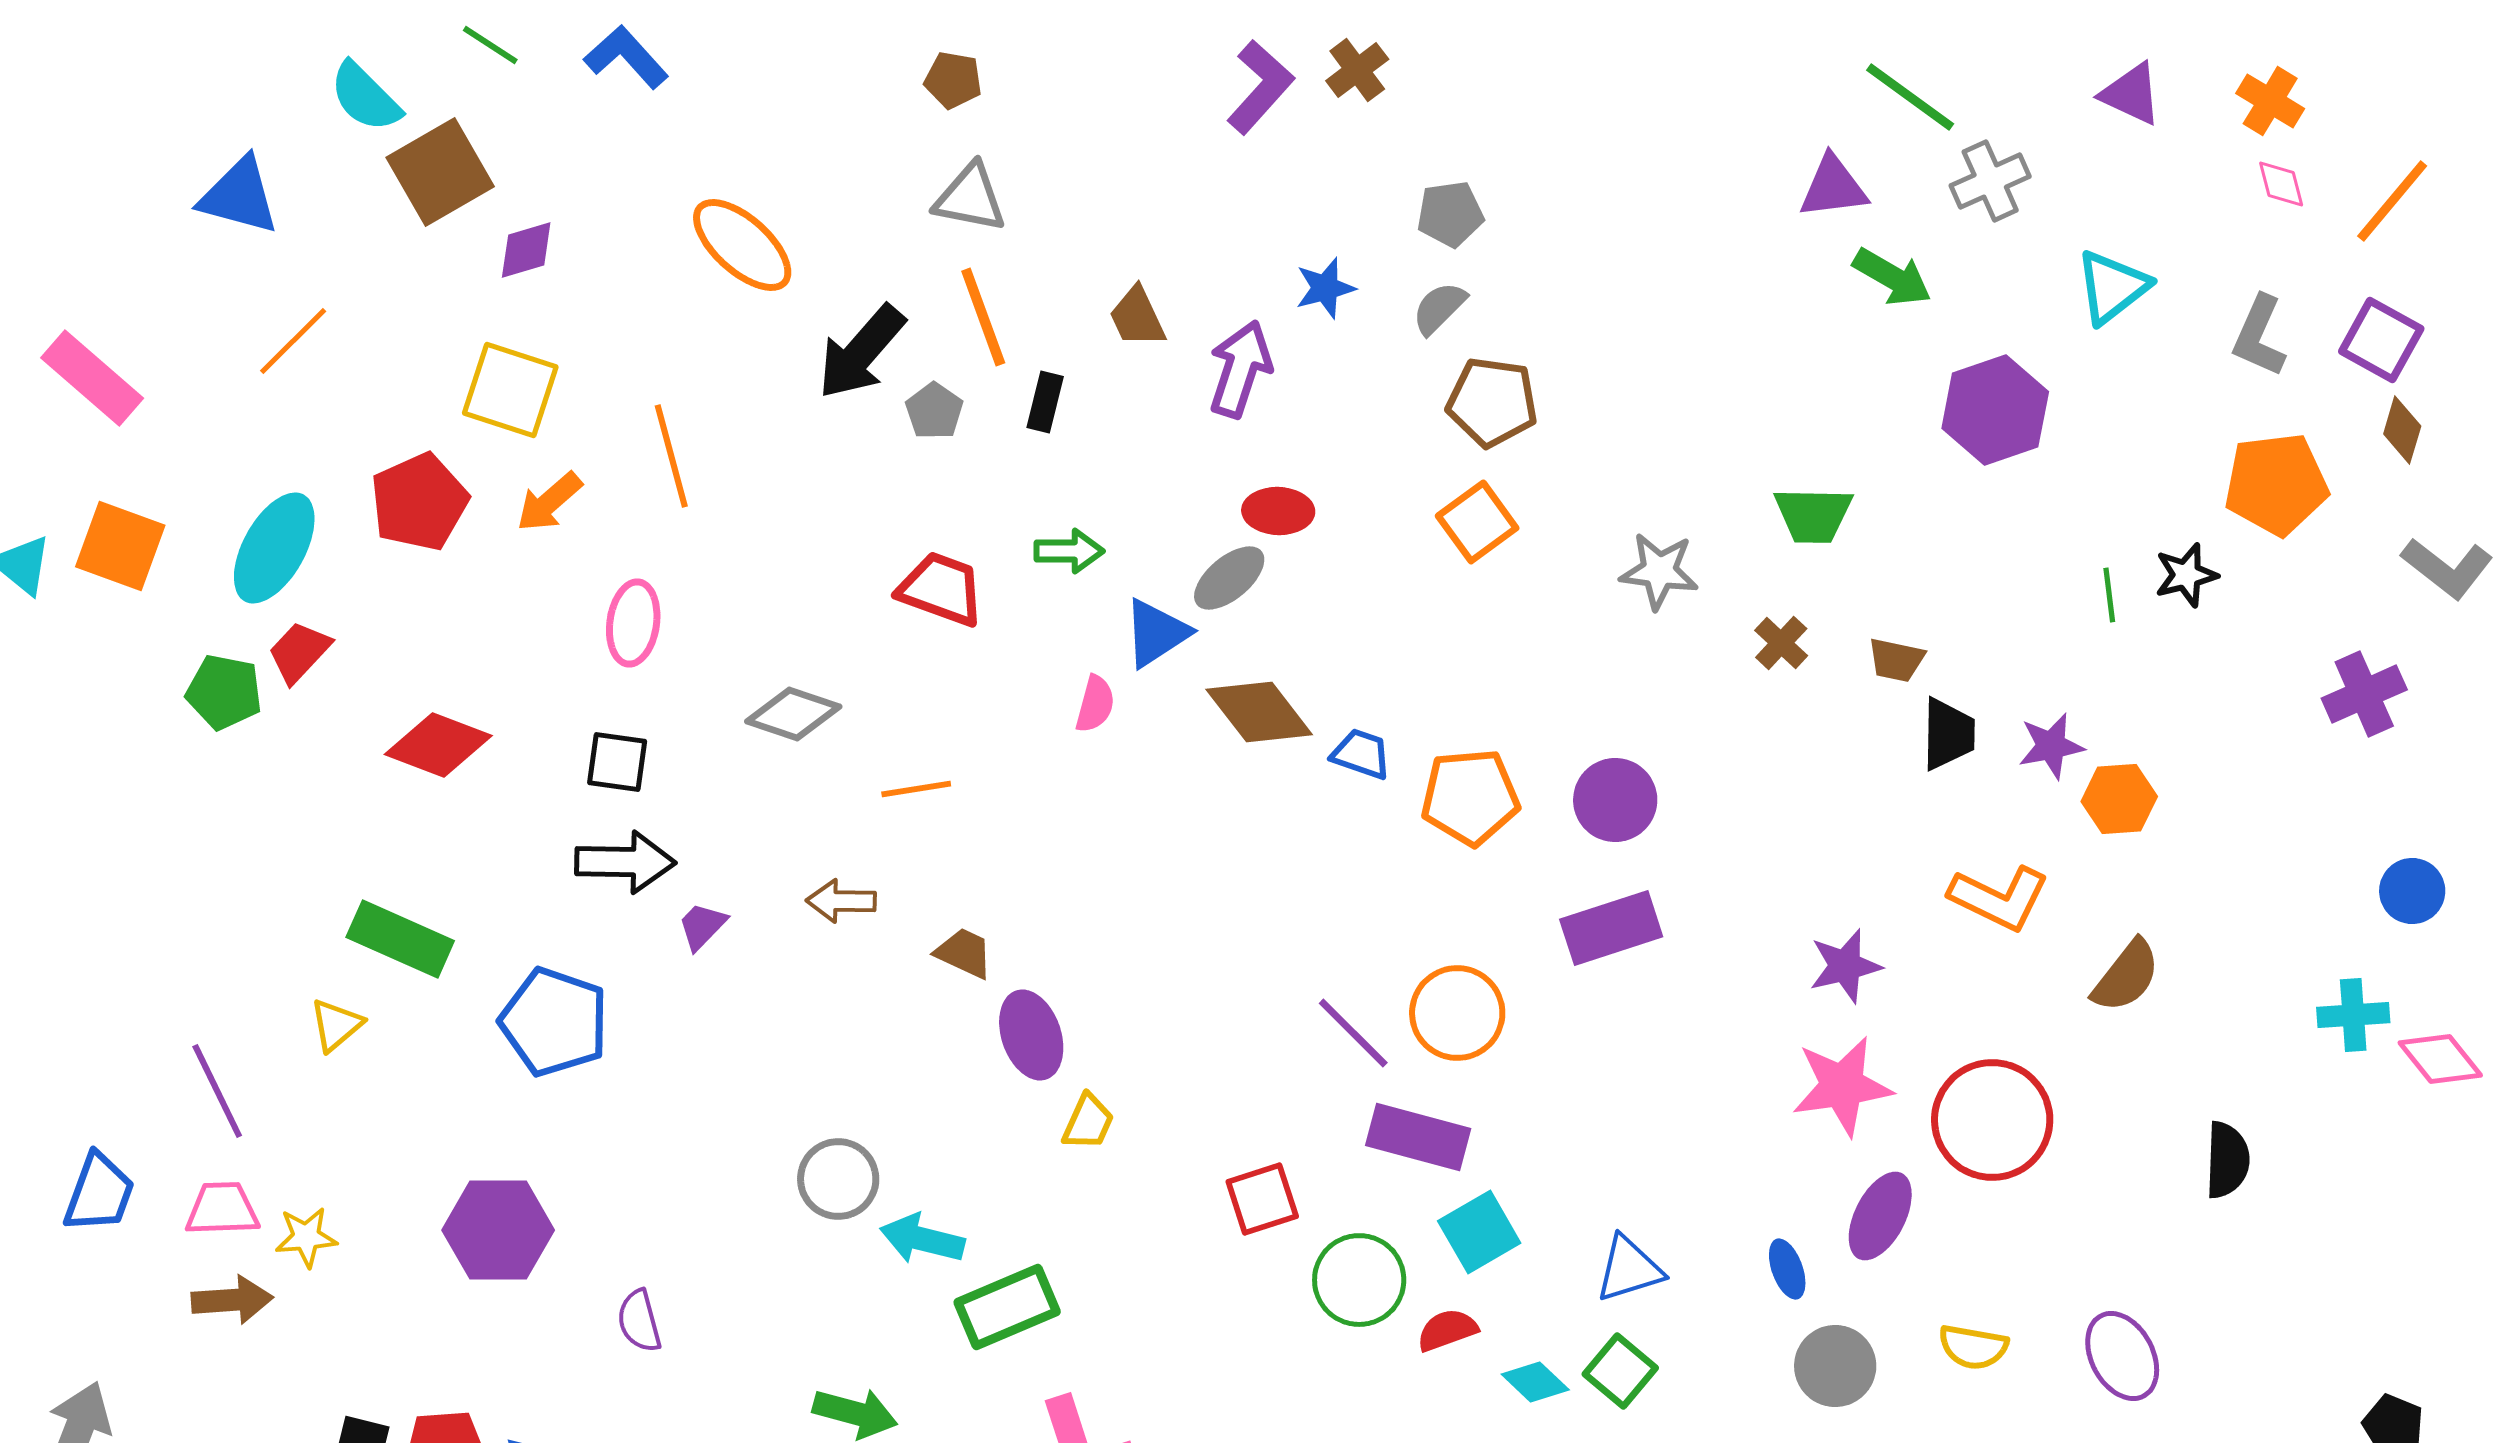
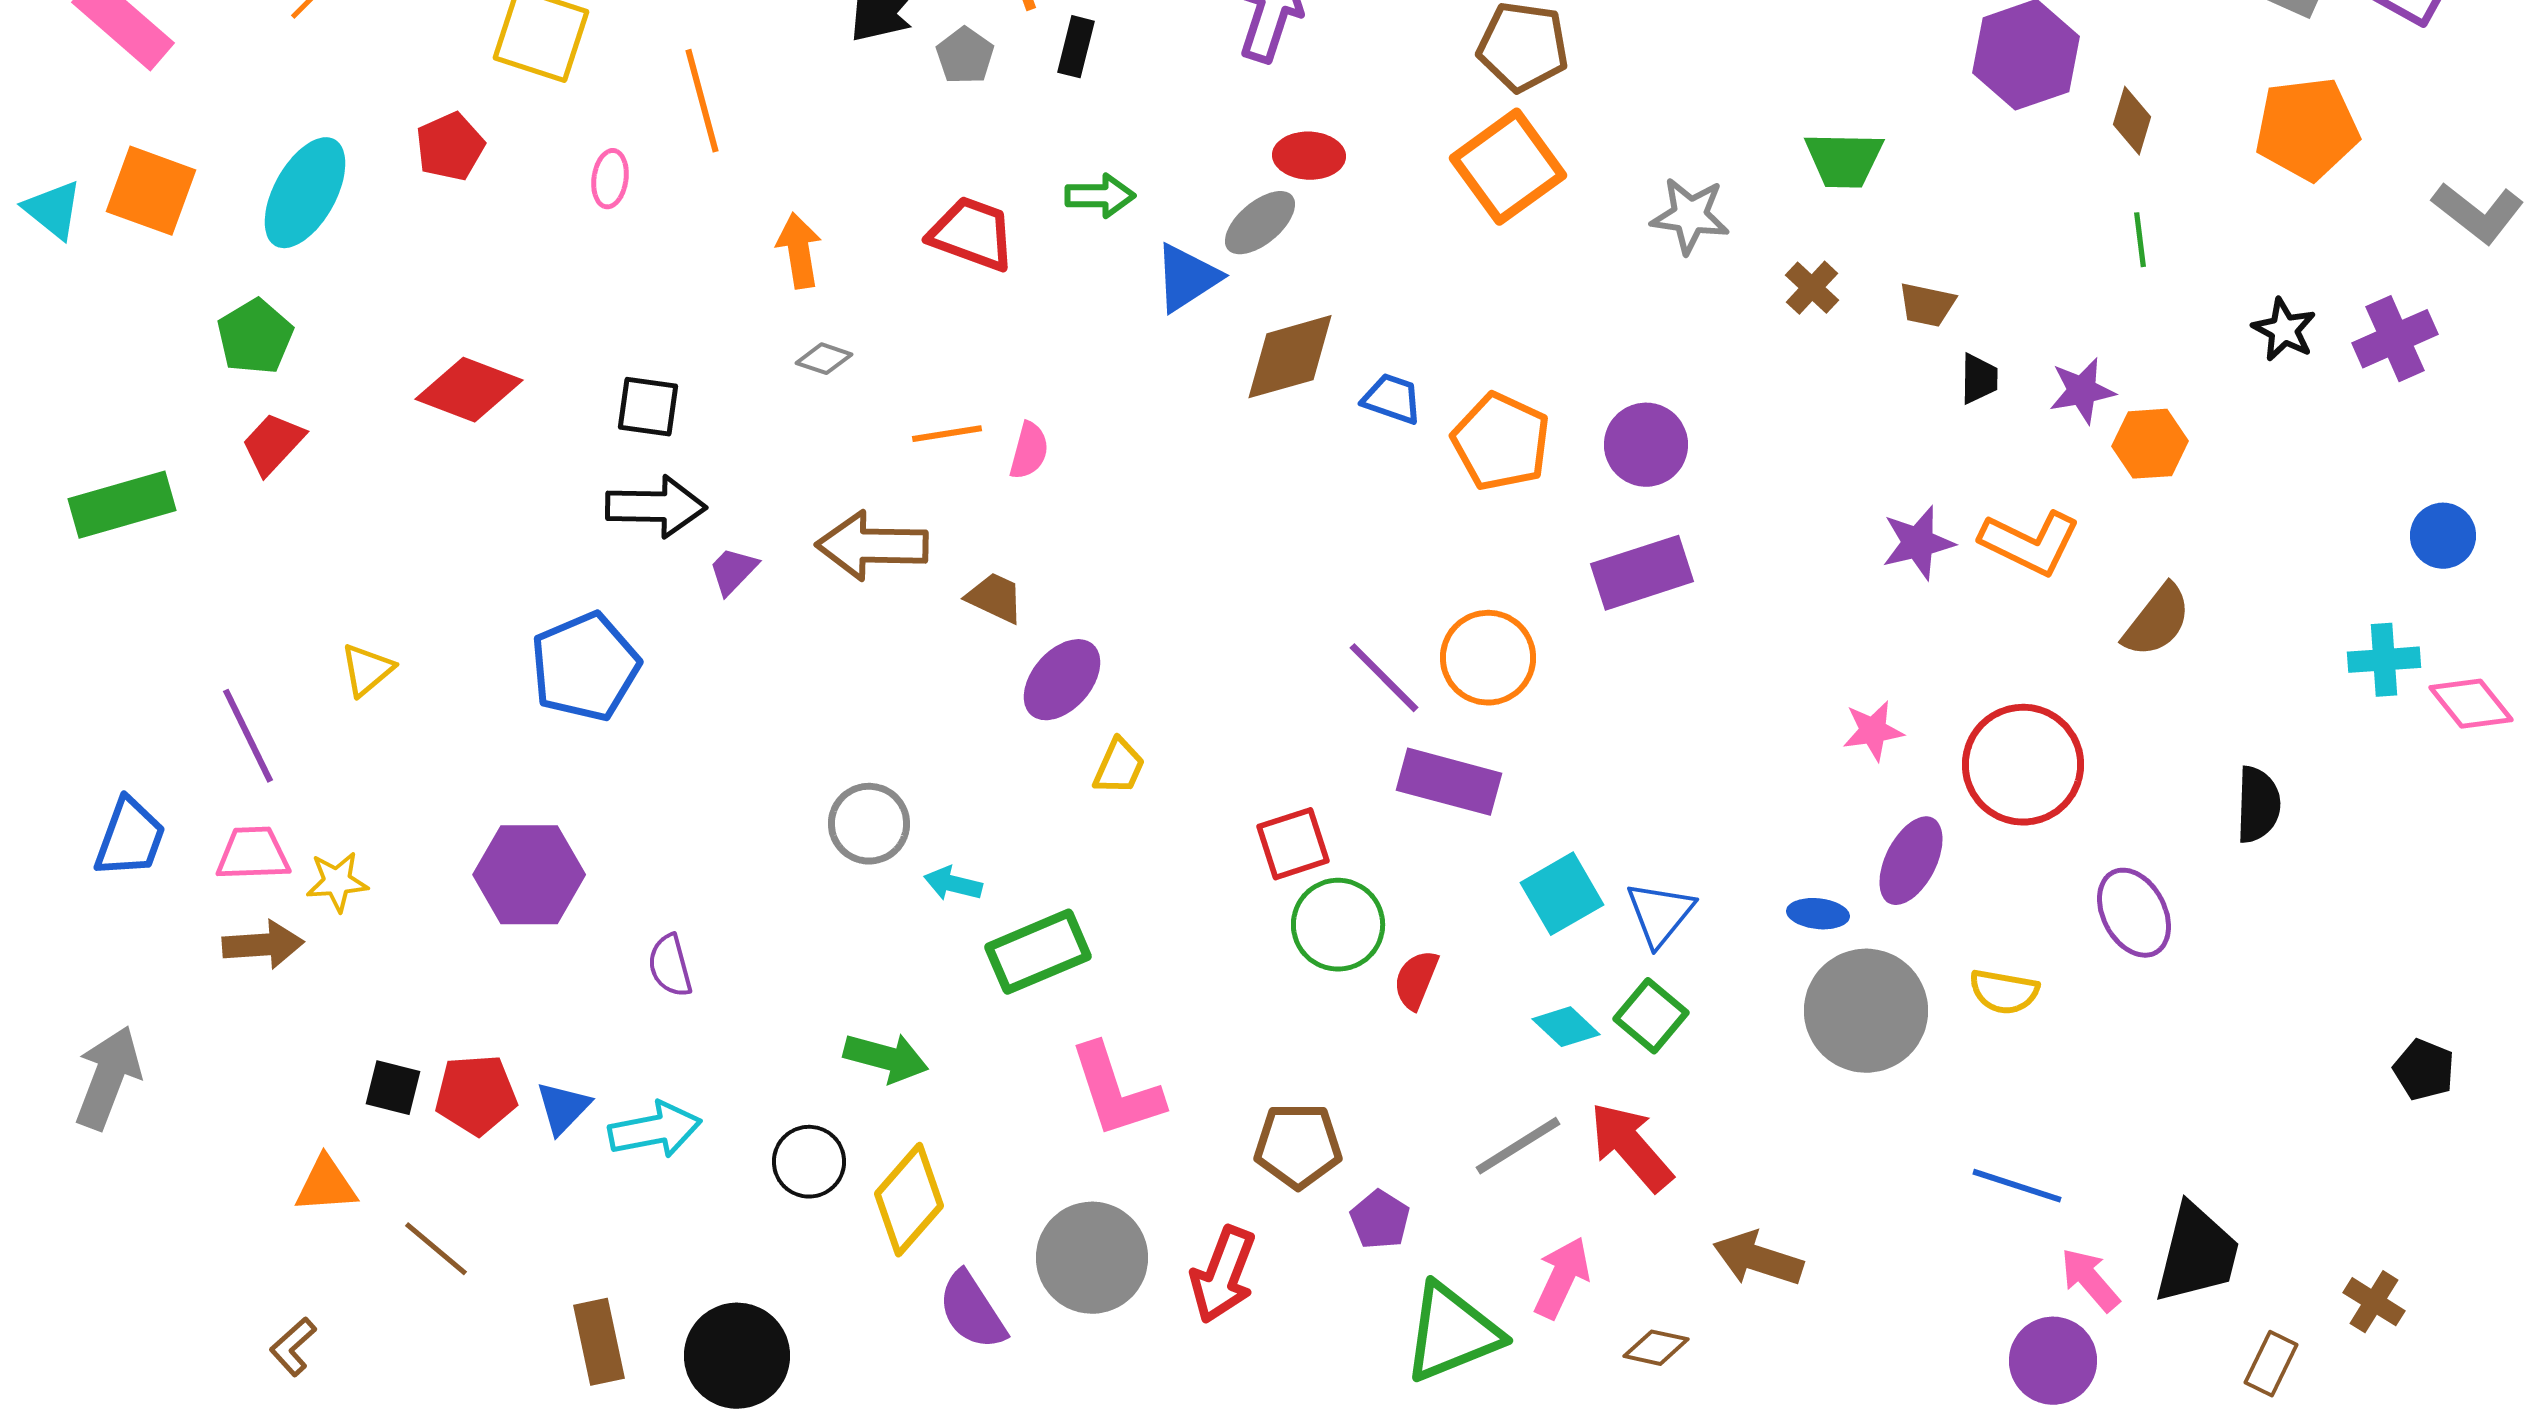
brown diamond: (2402, 430) -> (2132, 121), moved
red pentagon: (419, 502) -> (450, 147), size x0.7
orange arrow: (549, 502) -> (799, 251), moved, turned 122
orange square: (1477, 522) -> (1508, 167), size x1.4
black star: (2186, 575) -> (2284, 330), moved, turned -30
pink ellipse: (633, 623) -> (610, 179), moved, size x0.7
red trapezoid: (299, 652) -> (273, 444), moved
green pentagon: (224, 692) -> (255, 337), turned 30
pink semicircle: (1095, 704) -> (1029, 451), moved
brown diamond: (1259, 712) -> (1290, 357), turned -68
gray diamond: (793, 714) -> (824, 359), size x0.6
black trapezoid: (1948, 734) -> (1979, 379), size x0.7
orange pentagon: (1470, 797) -> (1501, 442), turned 30
brown arrow: (841, 901) -> (872, 546), size x1.6
green rectangle: (400, 939) -> (122, 505), moved, turned -40
purple star: (1845, 966) -> (1918, 543), moved
blue pentagon: (554, 1022) -> (585, 667), turned 30
purple ellipse: (1031, 1035) -> (1062, 680), turned 60
pink star: (1842, 1086) -> (1873, 731), size x0.6
cyan square: (1479, 1232) -> (1562, 894), moved
cyan arrow: (922, 1239) -> (953, 884), size x0.7
blue triangle: (1629, 1269) -> (1660, 914), turned -34
blue ellipse: (1787, 1269) -> (1818, 914), turned -64
green circle: (1359, 1280) -> (1338, 925), moved
red semicircle: (1447, 1330) -> (1416, 980), moved, turned -48
purple ellipse: (2122, 1356) -> (2134, 913), moved
gray circle: (1835, 1366) -> (1866, 1011), size x1.5

